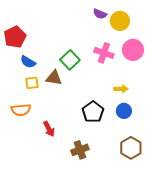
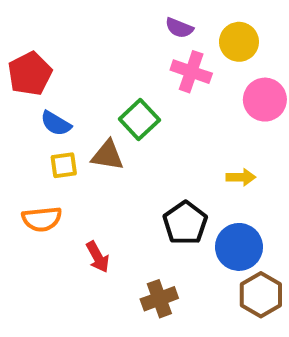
purple semicircle: (100, 14) -> (179, 28), moved
pink cross: (104, 53) -> (191, 72), moved
blue circle: (124, 111) -> (239, 247), moved, size x1.5

